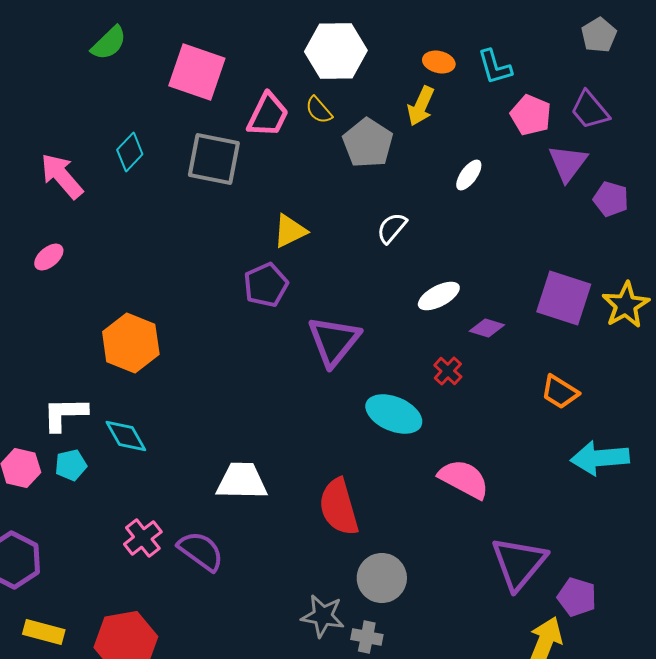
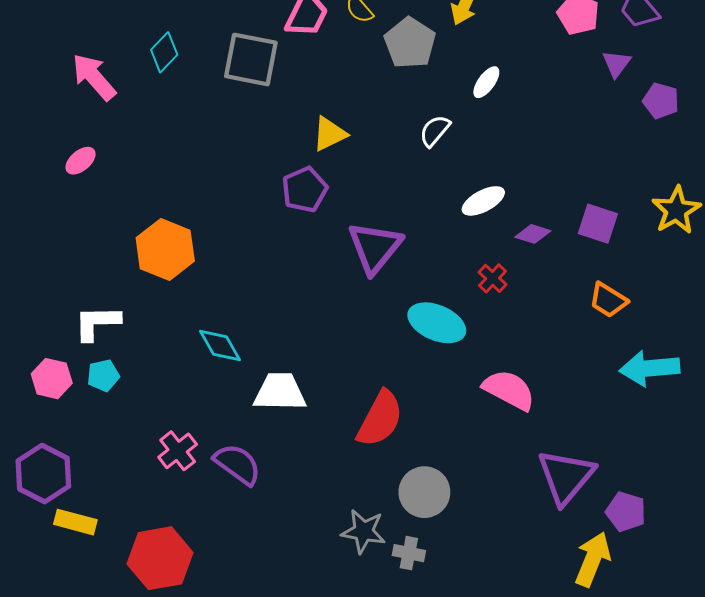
purple triangle: (568, 163) -> (616, 64), size x0.7
white ellipse: (469, 175) -> (486, 82), moved
purple square: (564, 298) -> (598, 224), moved, size x0.7
cyan diamond: (126, 436) -> (220, 346), moved
red semicircle: (339, 507) -> (380, 419), turned -136
yellow rectangle: (44, 632) -> (75, 522), moved

